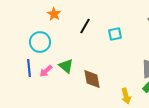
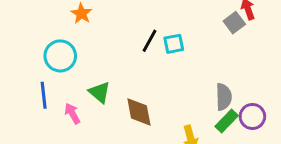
black line: (85, 26) -> (150, 41), moved
pink arrow: (46, 71) -> (72, 113), moved, turned 104

